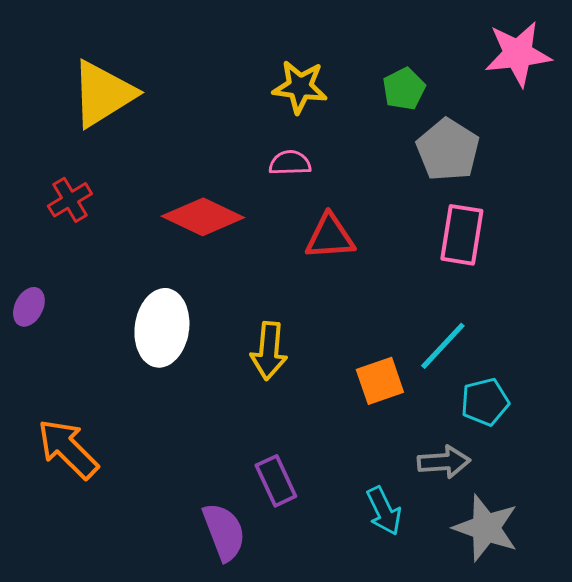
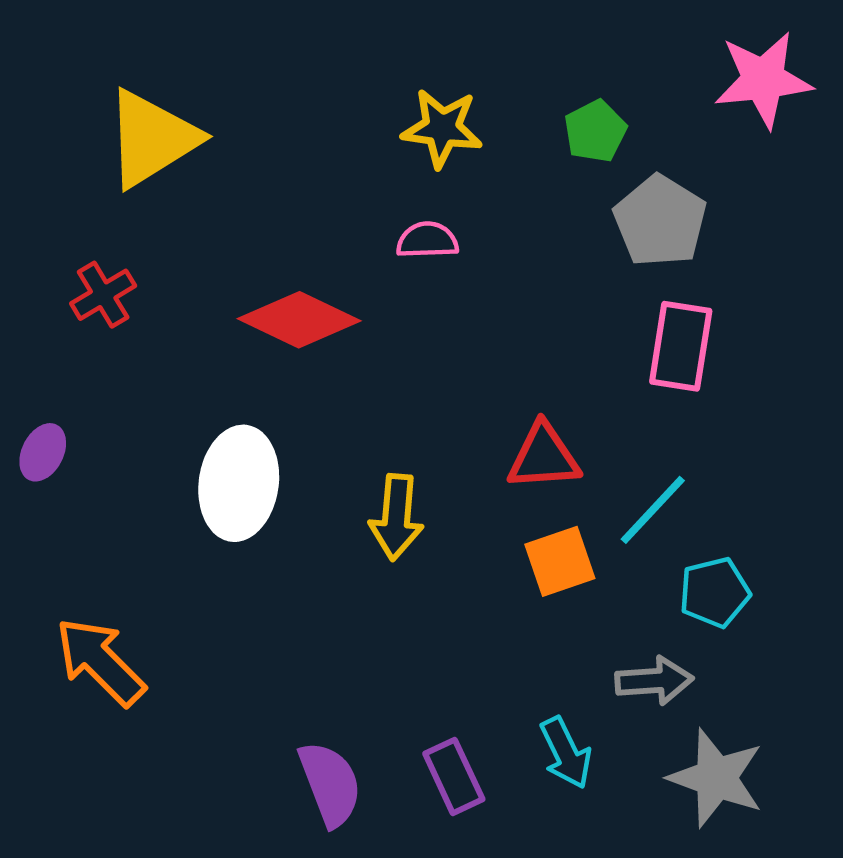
red triangle: (330, 237) -> (544, 457), moved
purple rectangle: (276, 481) -> (454, 776), moved

